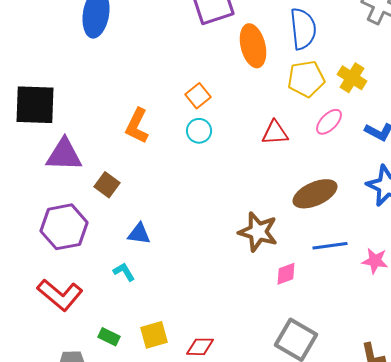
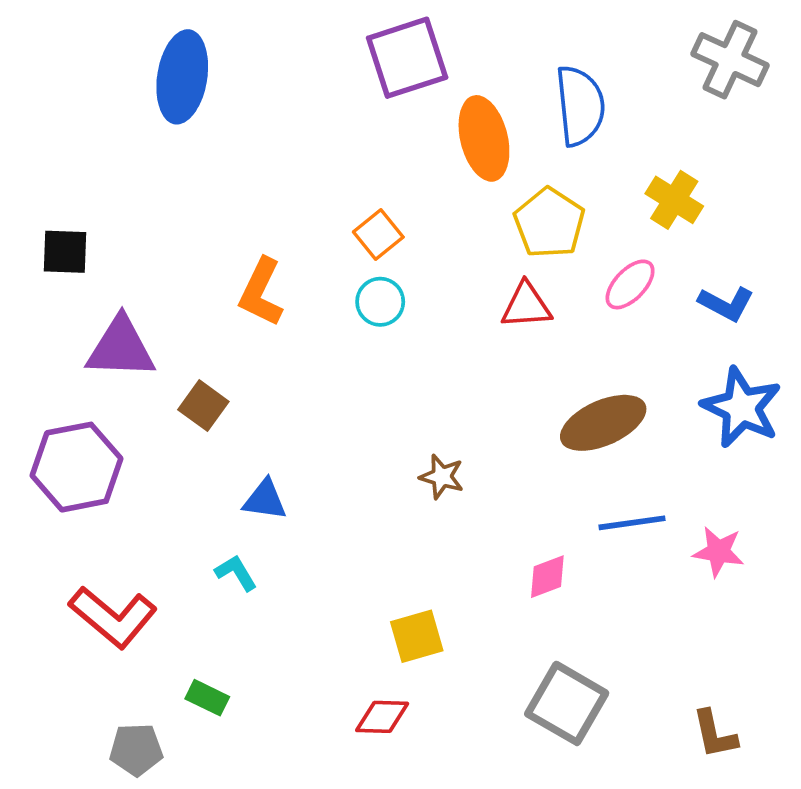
yellow pentagon: (306, 79) -> (549, 223), moved, turned -30
black square: (35, 105) -> (65, 252), size x0.6
purple hexagon: (64, 227) -> (77, 467), moved
brown star: (258, 232) -> (442, 477), moved, size x0.6
yellow square: (154, 335) -> (417, 636), moved

